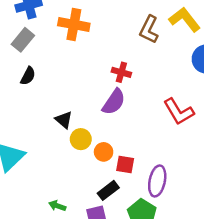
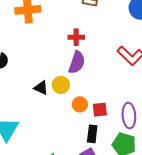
yellow circle: (81, 139) -> (61, 85), moved
black rectangle: (108, 190) -> (92, 134), turned -30

